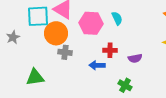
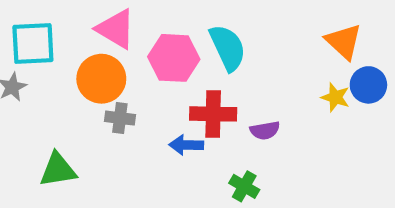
cyan square: (38, 16) -> (33, 43), moved
cyan semicircle: (117, 18) -> (228, 48), size x1.6
red cross: (110, 50) -> (213, 114), size x1.5

